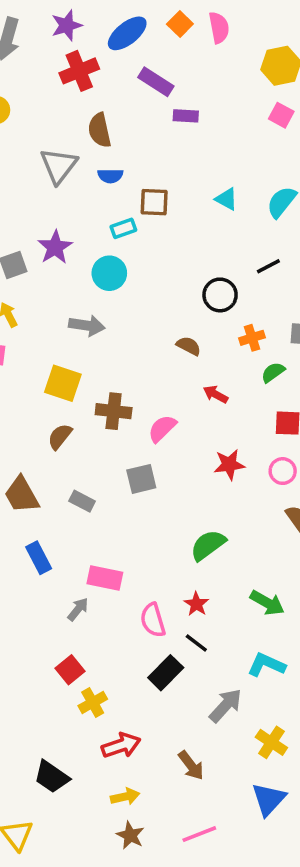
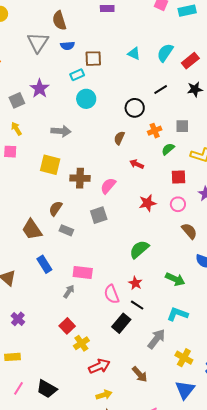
cyan circle: (109, 273) -> (86, 99), moved
brown semicircle: (189, 346) -> (119, 138), turned -88
brown semicircle: (60, 436) -> (56, 208), moved
black trapezoid: (52, 777) -> (47, 389), moved

